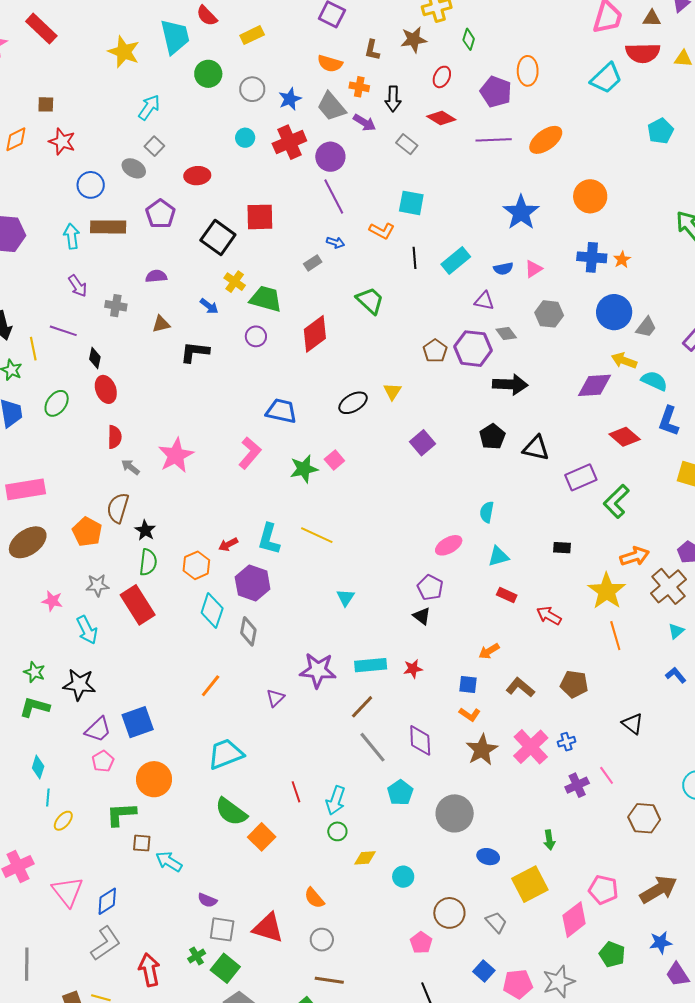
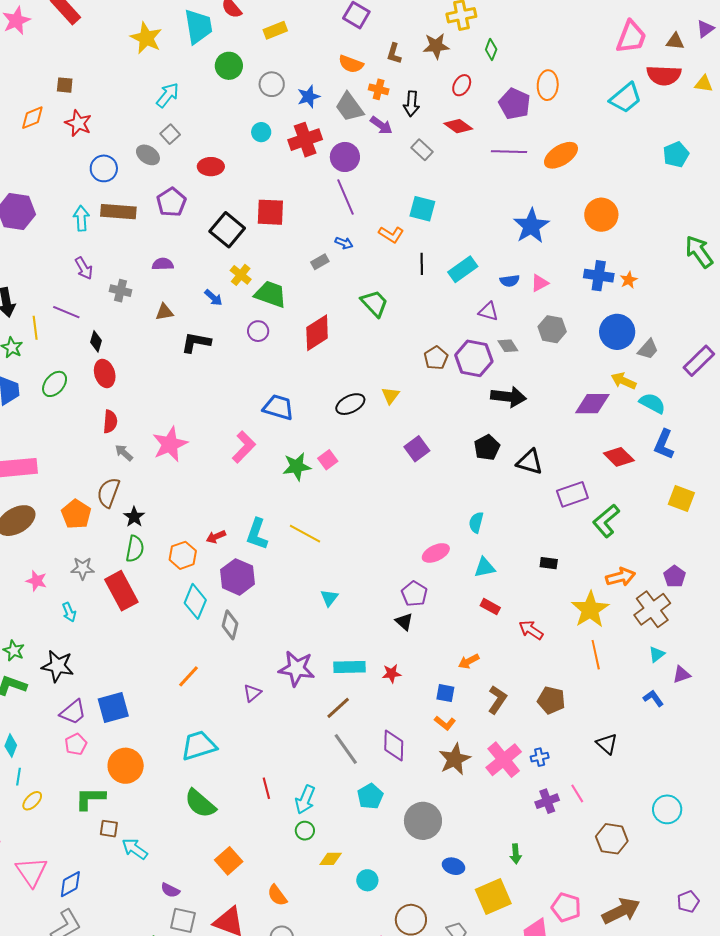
cyan arrow: (87, 630) -> (69, 612), size x0.7
brown L-shape: (520, 687) -> (497, 700), turned 80
orange square: (262, 837) -> (229, 861), moved

